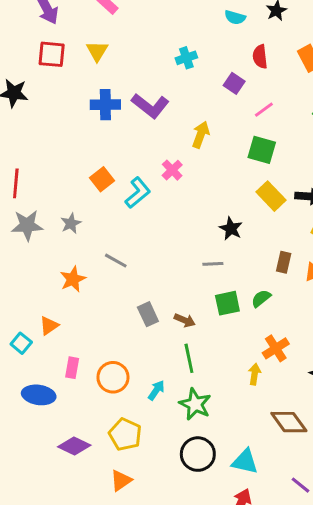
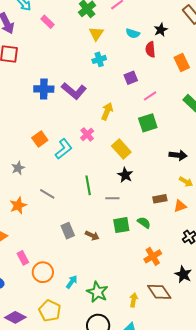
yellow triangle: (97, 51) -> (96, 34), moved
red semicircle: (260, 57) -> (150, 49), moved
purple square: (234, 83) -> (131, 78), turned 32
green square: (262, 150) -> (148, 123), turned -36
yellow rectangle: (271, 196) -> (121, 149), moved
brown rectangle: (284, 262) -> (160, 199), turned 64
green semicircle: (261, 298) -> (144, 223), turned 72
green line: (189, 358) -> (88, 185), moved
pink rectangle: (72, 368) -> (23, 258), moved, turned -40
yellow arrow: (254, 374) -> (134, 300), moved
brown diamond: (289, 422) -> (159, 292), moved

